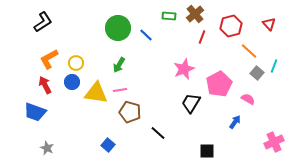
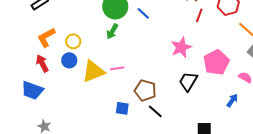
green arrow: (119, 65) -> (112, 31), moved
yellow triangle: (96, 93) -> (93, 71), turned -30
brown pentagon: (130, 112) -> (145, 90), moved
blue square: (108, 145) -> (122, 108), moved, turned -32

